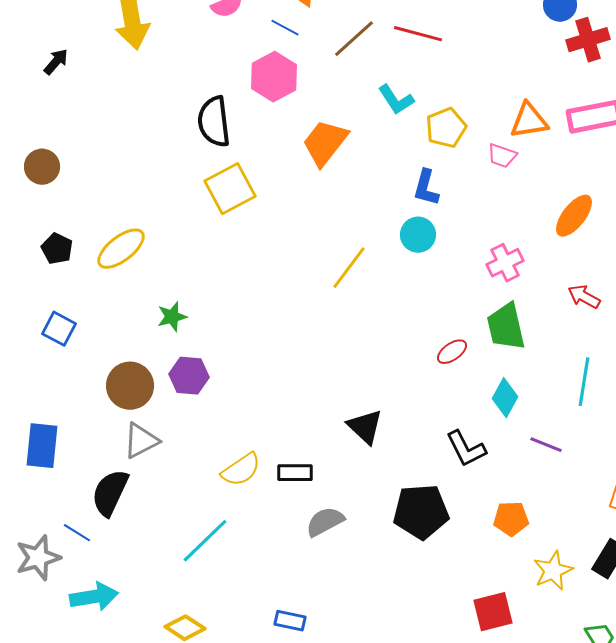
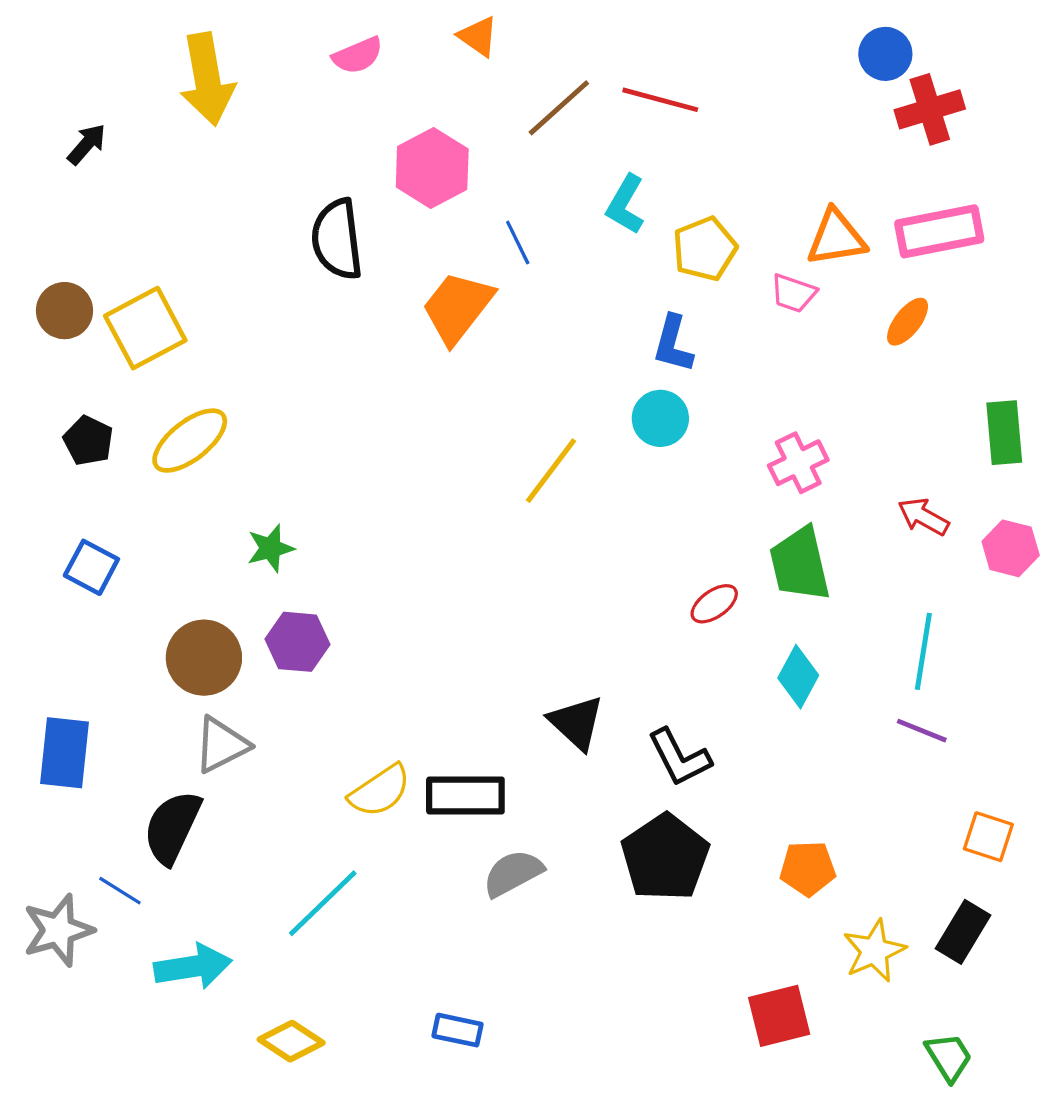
blue line: (285, 28) -> (518, 242), moved, turned 36
cyan L-shape: (396, 100) -> (625, 204), turned 63
orange trapezoid: (325, 143) -> (458, 307), moved
yellow square: (230, 189) -> (145, 328), moved
orange ellipse: (574, 216) -> (908, 322), moved, size x0.7
purple line: (546, 445) -> (922, 731), moved
black L-shape: (466, 449) -> (679, 757), moved
black rectangle: (295, 473) -> (465, 796), size x1.4
black pentagon: (421, 512) -> (665, 857), turned -30
cyan arrow: (94, 597) -> (193, 967), moved

